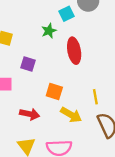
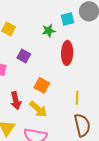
red arrow: (30, 114) -> (16, 101), turned 54
yellow arrow: (71, 115) -> (38, 109), moved

